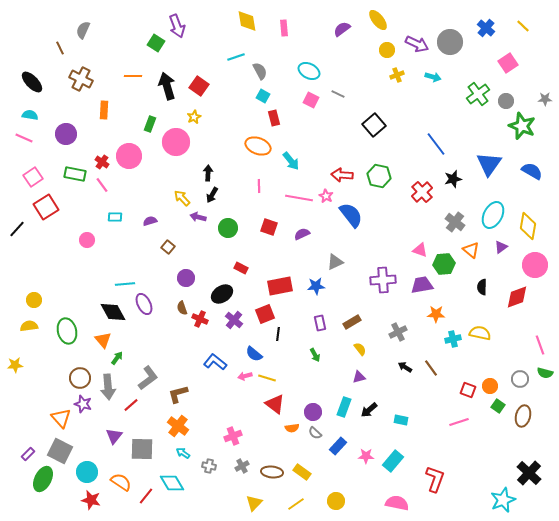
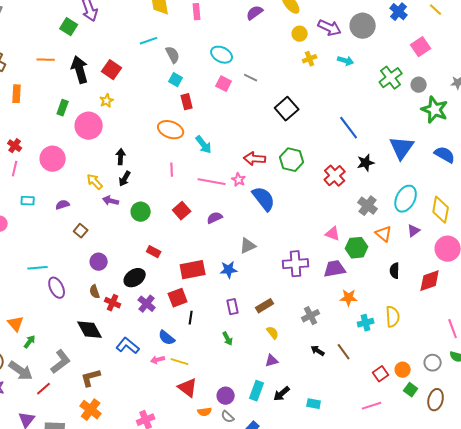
pink circle: (129, 156) -> (53, 159), moved
pink line: (102, 185) -> (15, 169), turned 49
red square: (269, 227) -> (182, 211), turned 30
black diamond: (113, 312) -> (90, 330), moved
yellow semicircle: (480, 333) -> (393, 317), turned 75
gray arrow: (108, 387) -> (21, 371), turned -50
red square: (468, 390) -> (381, 374), turned 35

